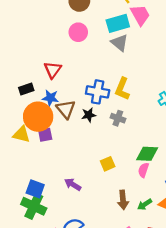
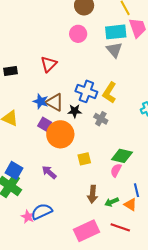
black rectangle: (26, 89) -> (10, 71), moved
blue star: (50, 98) -> (41, 101), moved
brown triangle: (66, 109) -> (55, 102), turned -30
orange circle: (38, 117) -> (60, 134), moved
purple square: (45, 135) -> (45, 124), moved, turned 32

